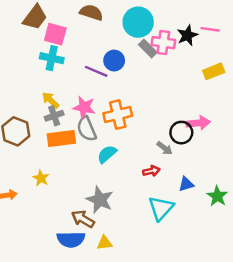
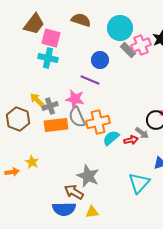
pink cross: (163, 43) -> (141, 45), turned -30
purple line: (96, 71) -> (90, 80), moved
yellow arrow: (51, 100) -> (37, 100), moved
orange cross: (118, 115) -> (98, 122), moved
cyan semicircle: (107, 154) -> (111, 138), moved
red arrow: (151, 171) -> (131, 140), moved
yellow star: (41, 178) -> (32, 162), moved

